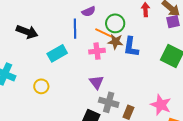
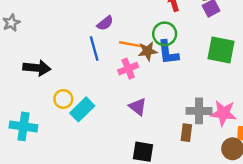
green circle: (115, 23) -> (165, 34), moved
cyan rectangle: (57, 53) -> (82, 109), moved
yellow circle: (41, 86) -> (63, 99), moved
gray cross: (109, 102) -> (199, 111), moved

